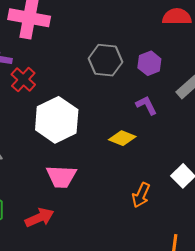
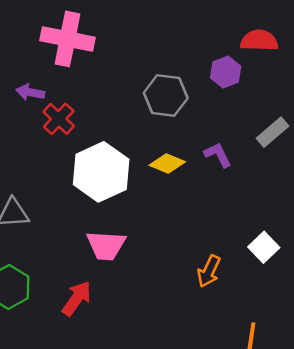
purple hexagon: (149, 63) -> (226, 72), moved
yellow diamond: (122, 138) -> (167, 164), moved
red arrow: (39, 218) -> (77, 298), turned -32

